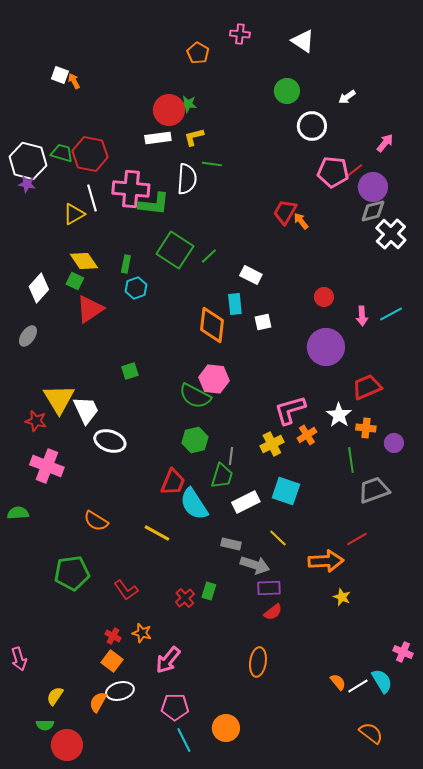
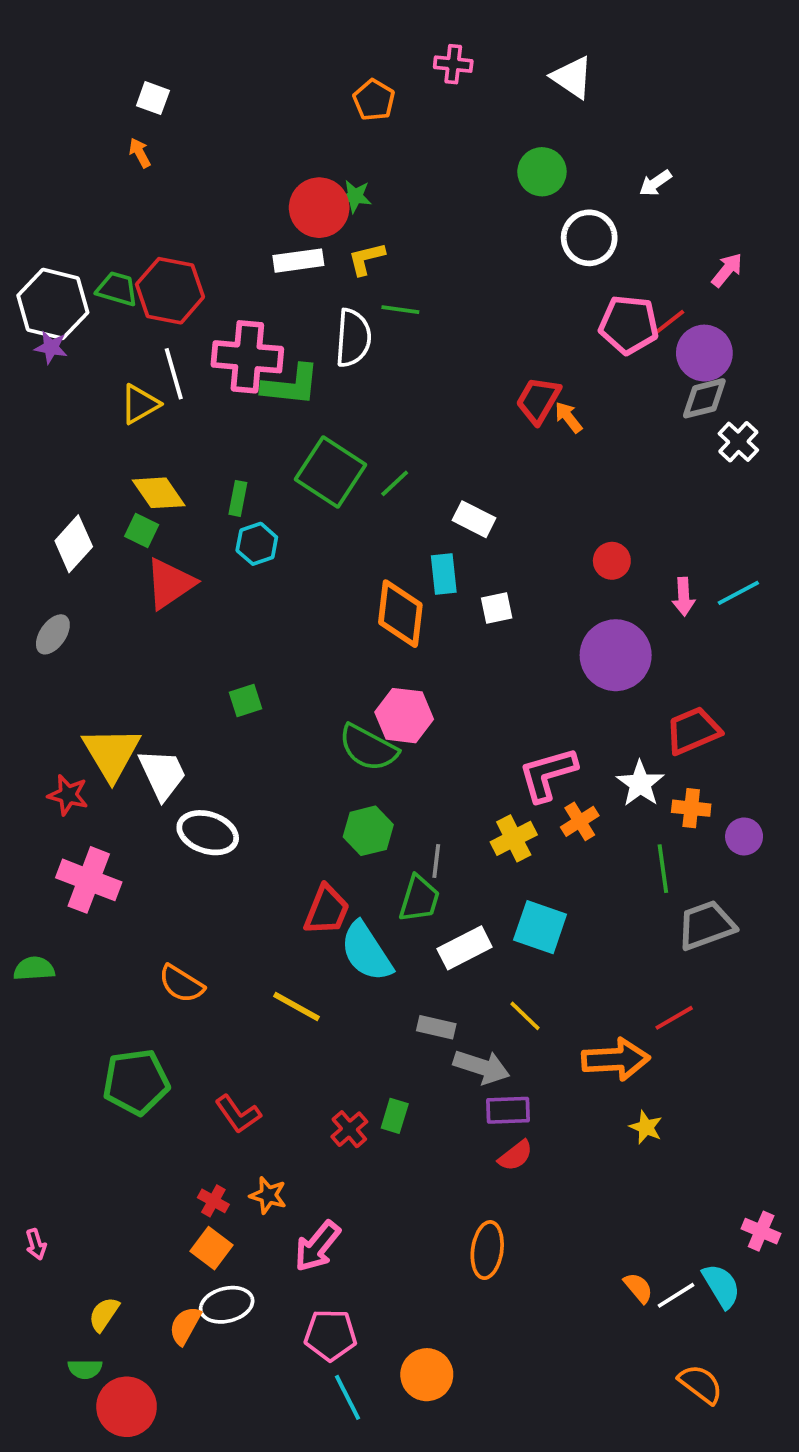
white square: (60, 75) -> (153, 98), moved
white cross: (391, 234) -> (738, 442), size x0.7
pink arrow: (19, 659) -> (36, 1244), size x0.7

